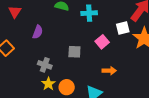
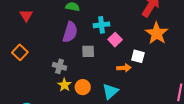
cyan cross: (89, 13) -> (102, 25), moved
white square: (123, 28) -> (138, 56), moved, turned 32
purple semicircle: (38, 32) -> (70, 32), moved, size x1.5

